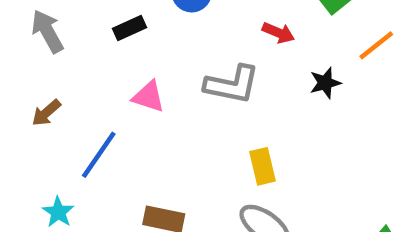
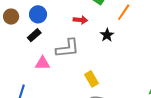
black rectangle: (129, 28) -> (34, 35), moved
pink triangle: (148, 97) -> (43, 63), moved

